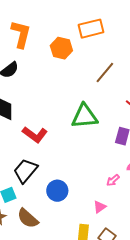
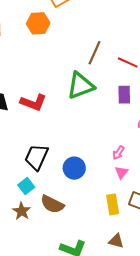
brown line: (105, 73) -> (94, 53), moved
red L-shape: (35, 135) -> (33, 102), moved
pink arrow: (113, 180) -> (118, 153), moved

